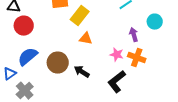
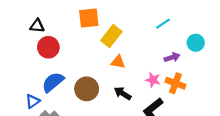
purple arrow: (134, 35) -> (172, 57), turned 88
black arrow: (82, 72) -> (123, 93), moved

